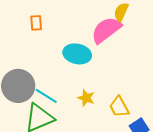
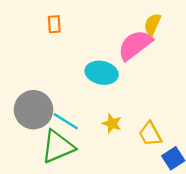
orange rectangle: (36, 23) -> (54, 24), moved

